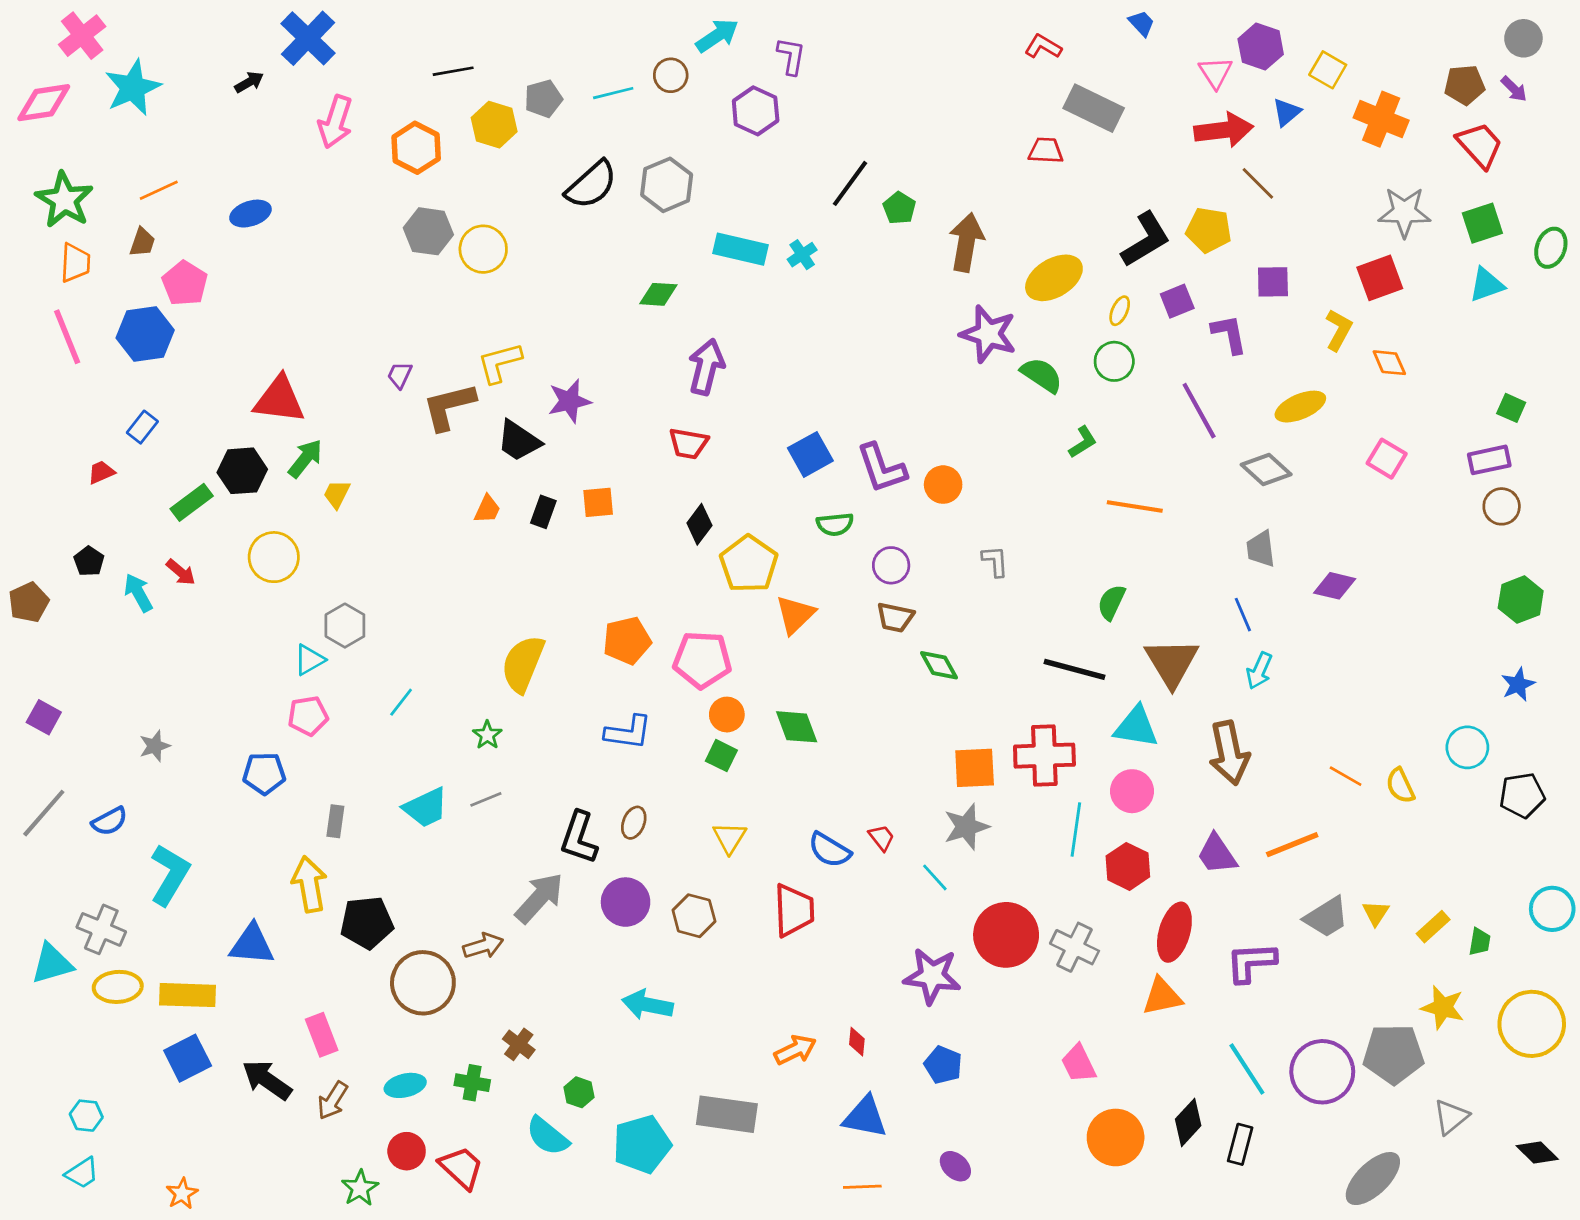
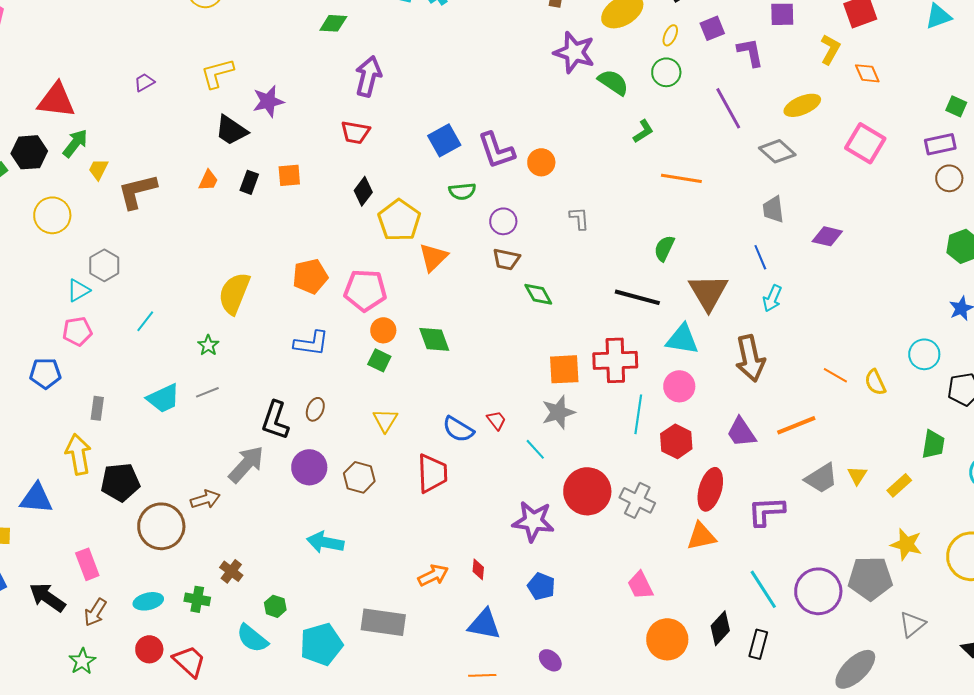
purple trapezoid: (400, 375) -> (144, 82), turned 35
brown L-shape: (449, 407) -> (137, 191), moved
pink square: (1387, 459) -> (865, 143), size x1.4
green trapezoid: (1480, 942) -> (933, 444), moved, size x1.4
green star: (360, 1188) -> (82, 661), moved

